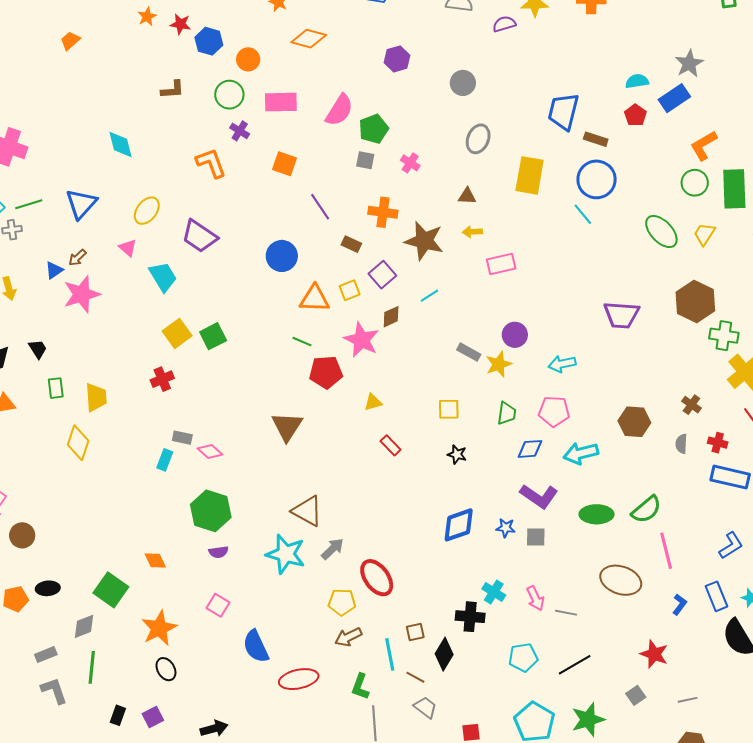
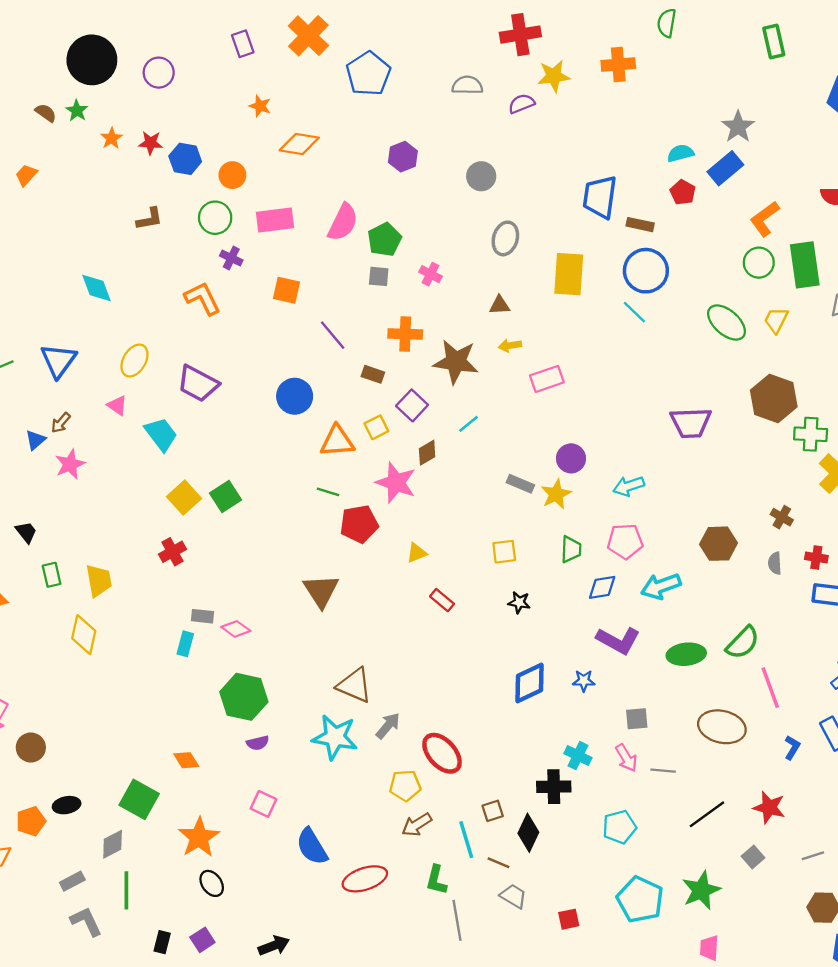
pink star: (82, 294) -> (70, 464), size x0.7
gray square: (536, 537) -> (637, 719), moved
black line: (575, 665) -> (707, 814), moved

